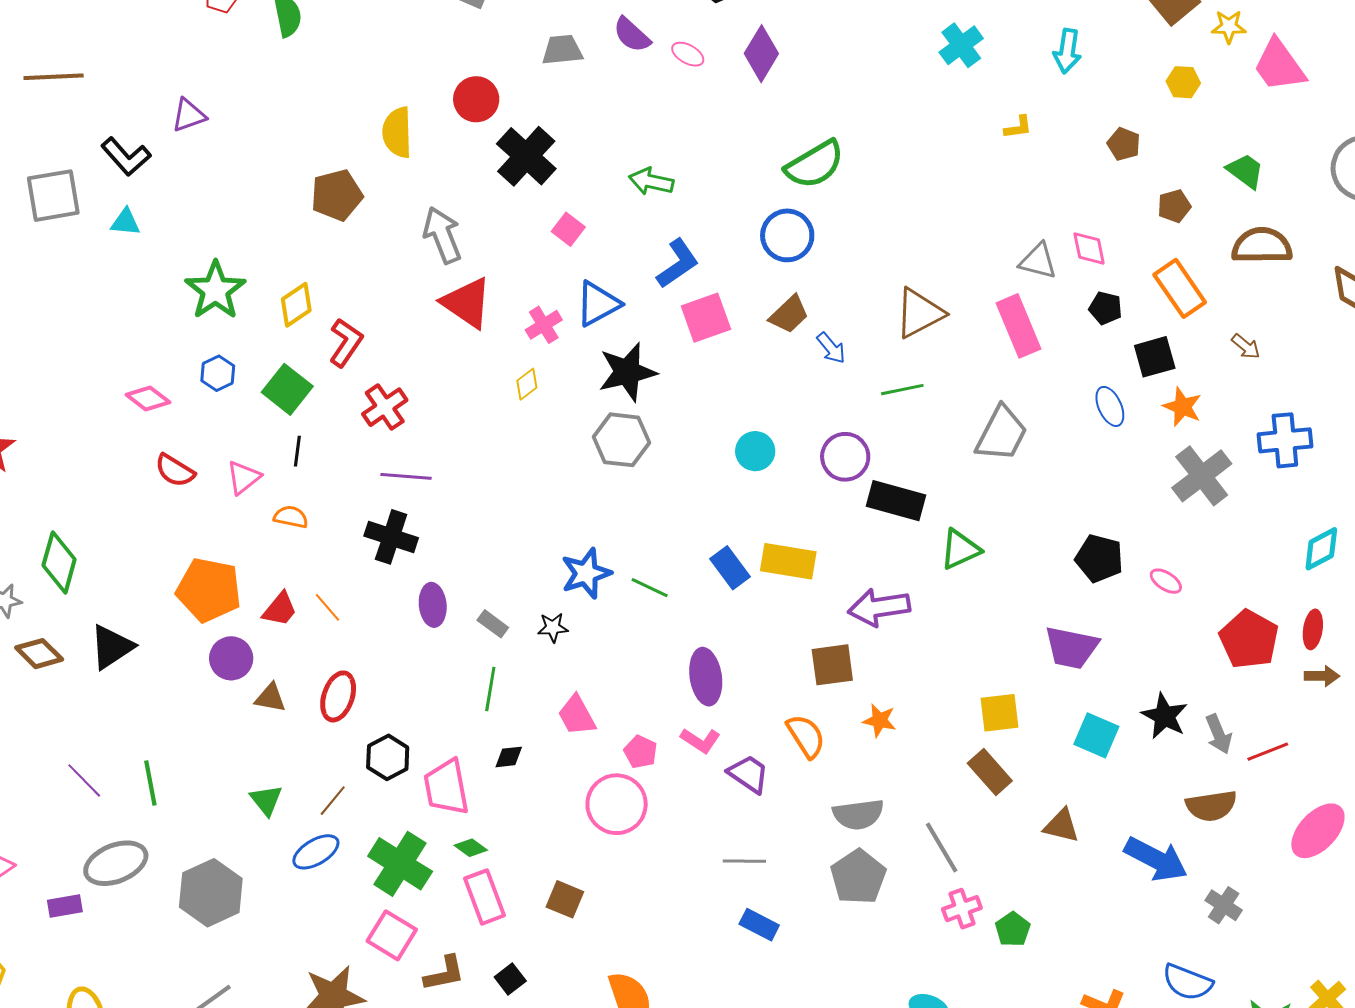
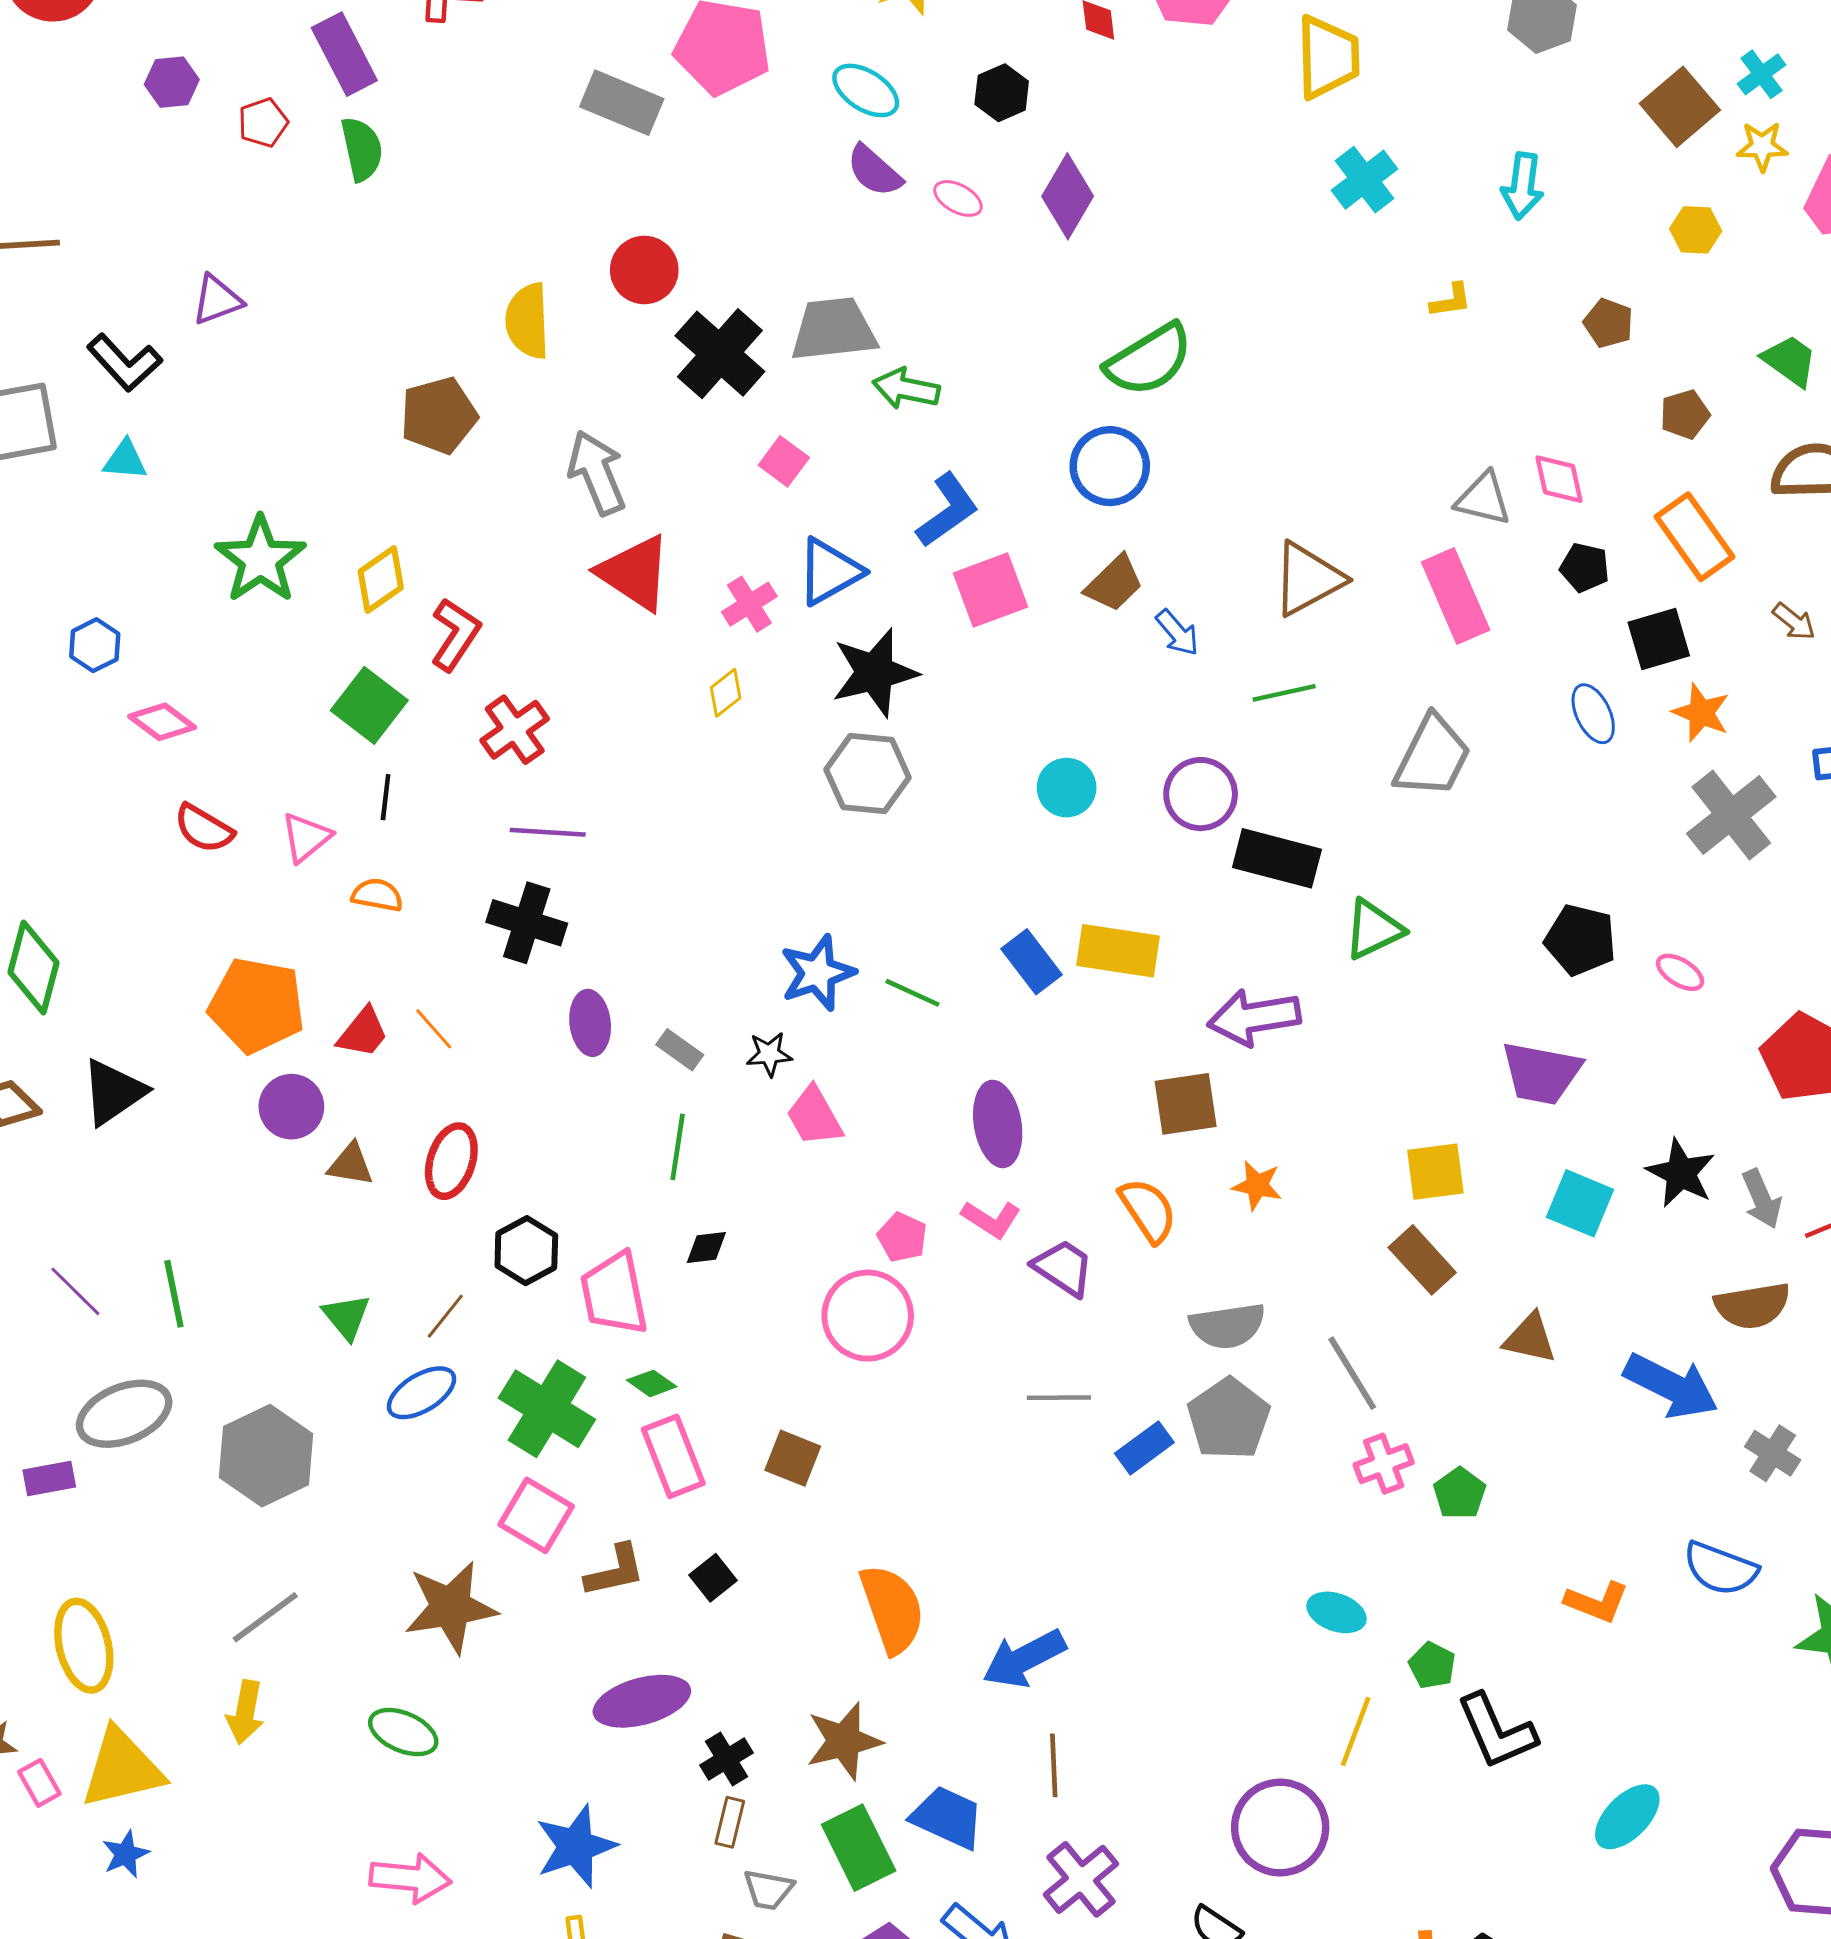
gray trapezoid: (562, 50) -> (834, 329), moved, size x1.4
blue hexagon: (218, 373) -> (95, 645), moved
pink trapezoid: (577, 715) -> (814, 1116), moved
blue rectangle: (759, 925) -> (1144, 1448), moved, turned -63

